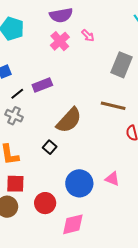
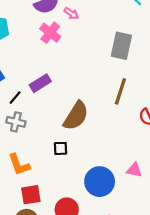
pink arrow: (88, 35) -> (71, 13), moved
brown line: (113, 106) -> (120, 91), turned -75
black square: (50, 147) -> (61, 148), turned -32

